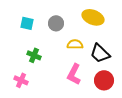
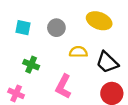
pink L-shape: (74, 74) -> (63, 86), moved

